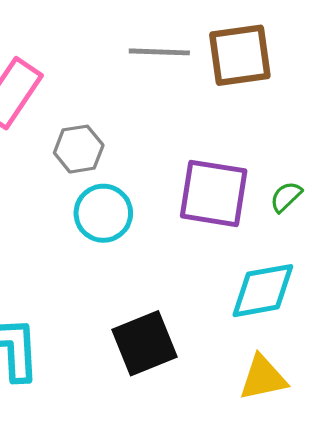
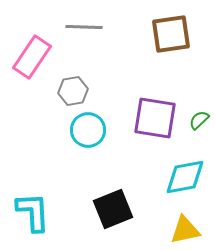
gray line: (159, 52) -> (84, 27), moved

